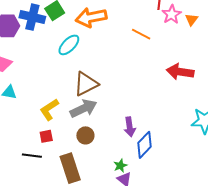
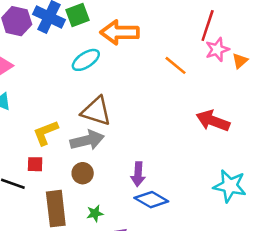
brown triangle: (86, 84) -> (96, 111), turned 32
blue diamond: (145, 145) -> (151, 200), turned 64
green star: (120, 166) -> (95, 213), moved

